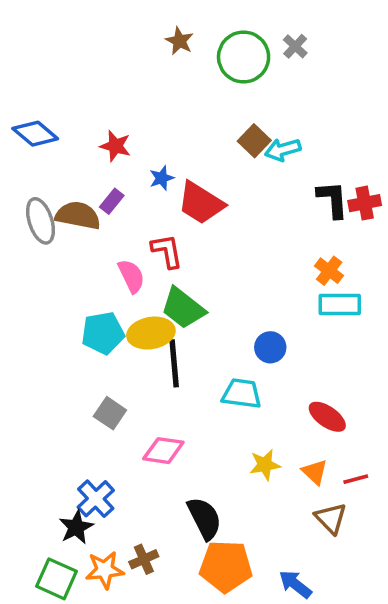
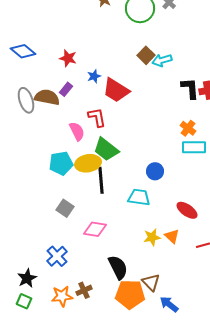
orange triangle: (315, 472) -> (172, 236), moved
brown triangle: (331, 518) -> (151, 282), moved
black star: (76, 527) -> (27, 278), moved
green square: (57, 579) -> (24, 301), moved, size x0.7

